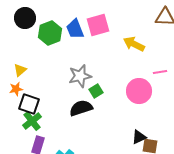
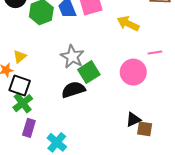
yellow triangle: (20, 70) -> (20, 57), moved
gray star: (80, 76) -> (72, 57), turned -30
green square: (96, 91) -> (89, 72), size x1.5

